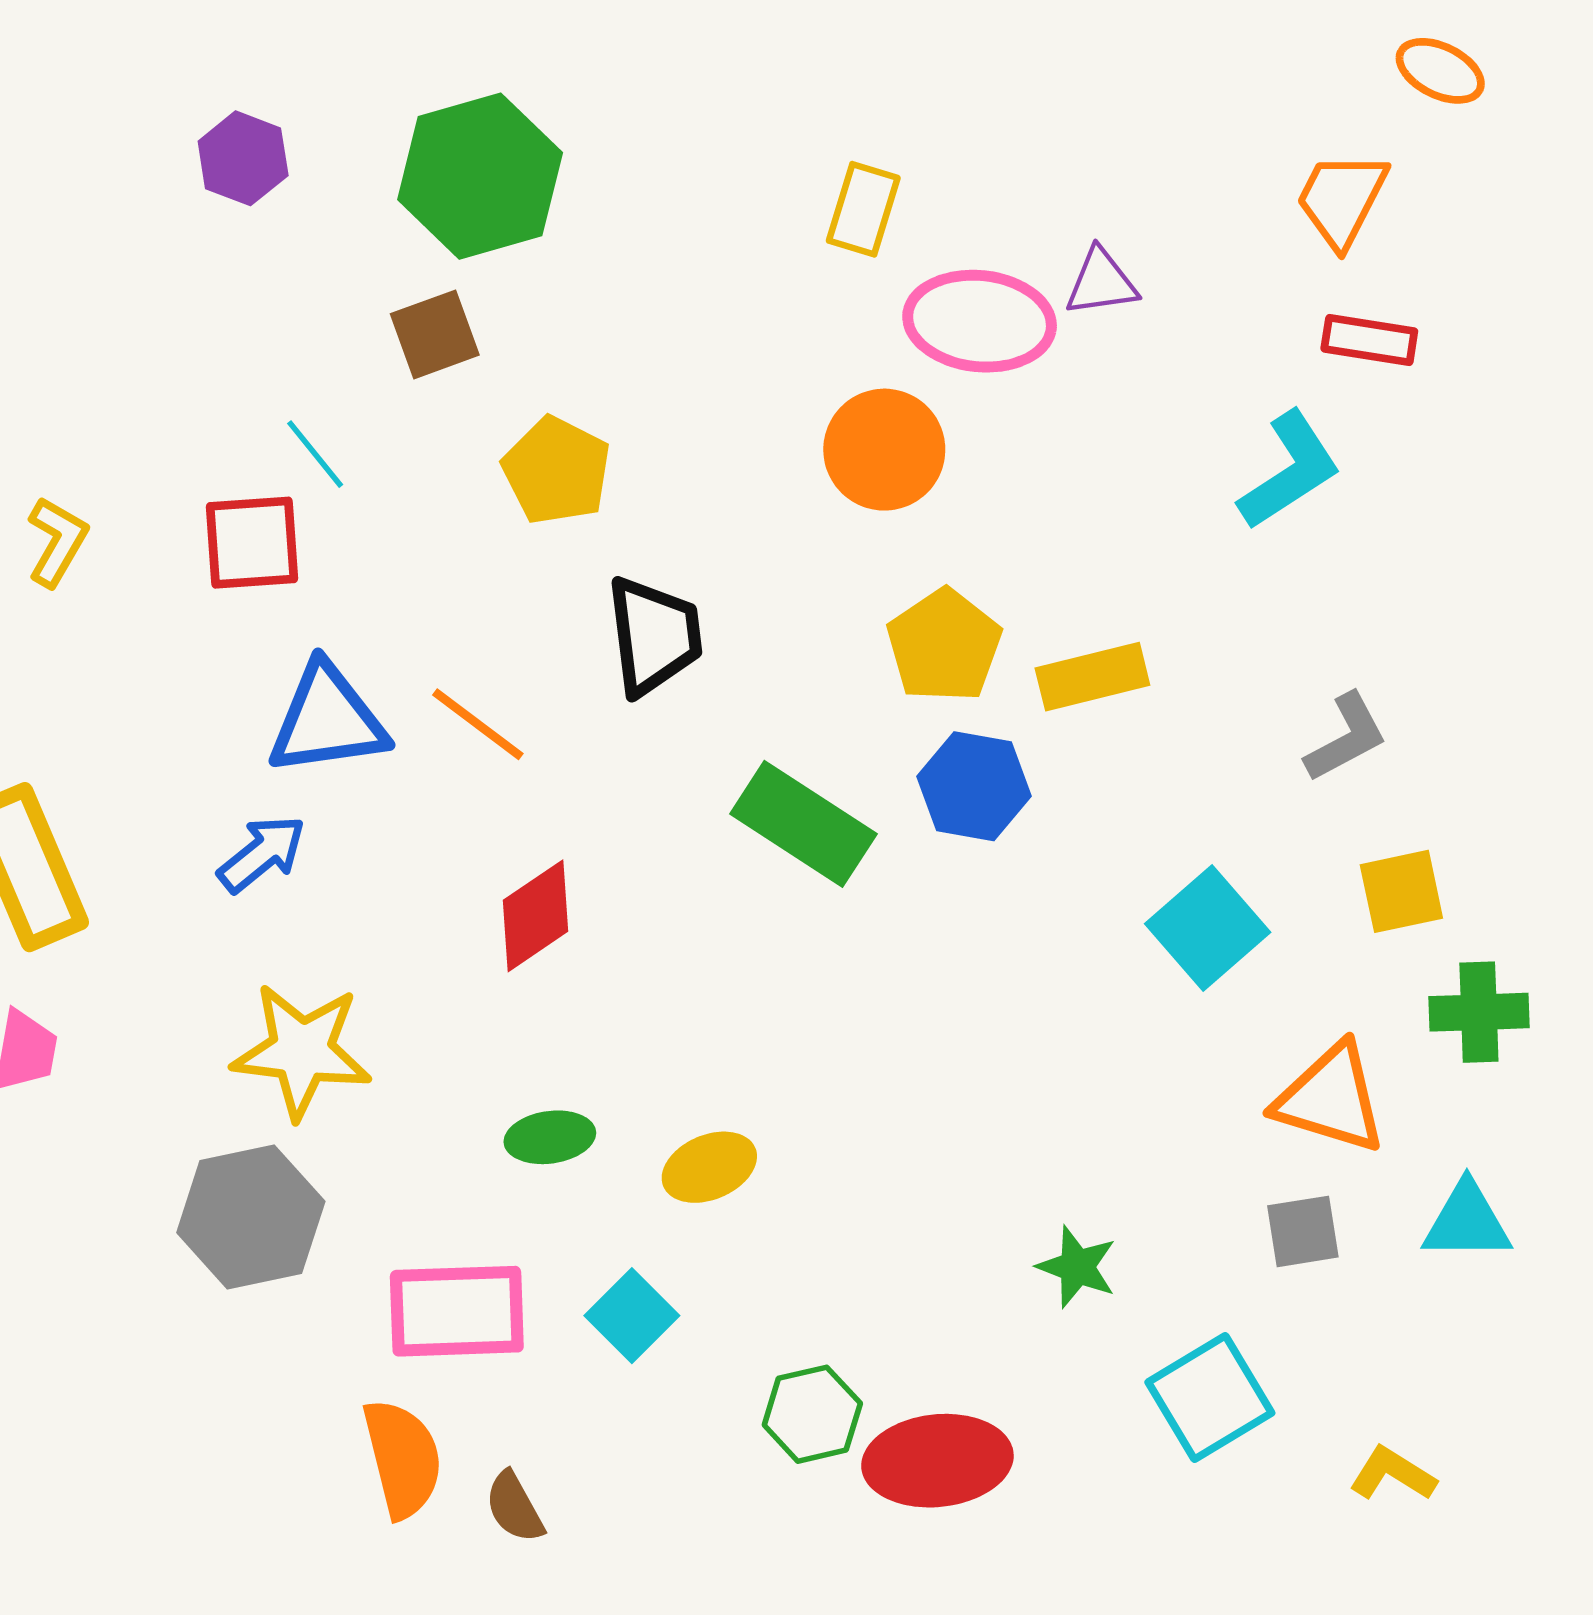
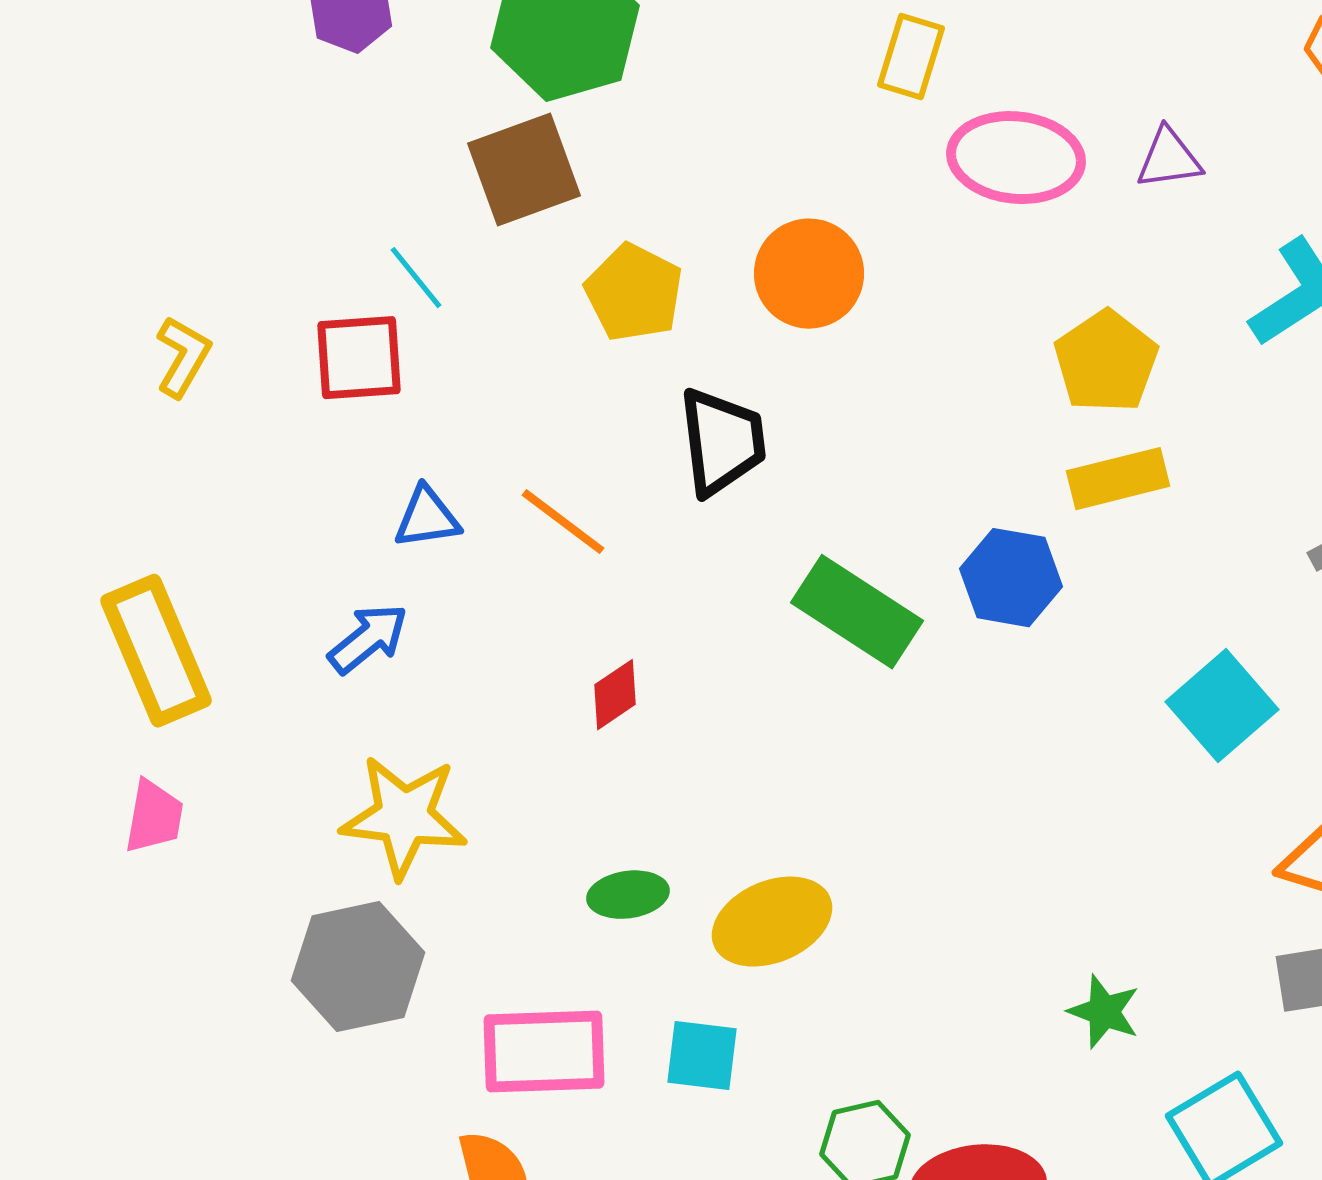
purple triangle: (1101, 282) -> (1169, 159), moved
brown square: (435, 334) -> (524, 170), size x1.4
orange circle: (884, 450) -> (809, 274), moved
yellow pentagon: (944, 646) -> (1106, 362), moved
blue triangle: (327, 720) -> (427, 518), size x0.6
red diamond: (535, 916) -> (615, 695), size x0.7
yellow ellipse: (709, 1167) -> (772, 922), size x1.4
cyan square: (632, 1316) -> (702, 1056), turned -38

